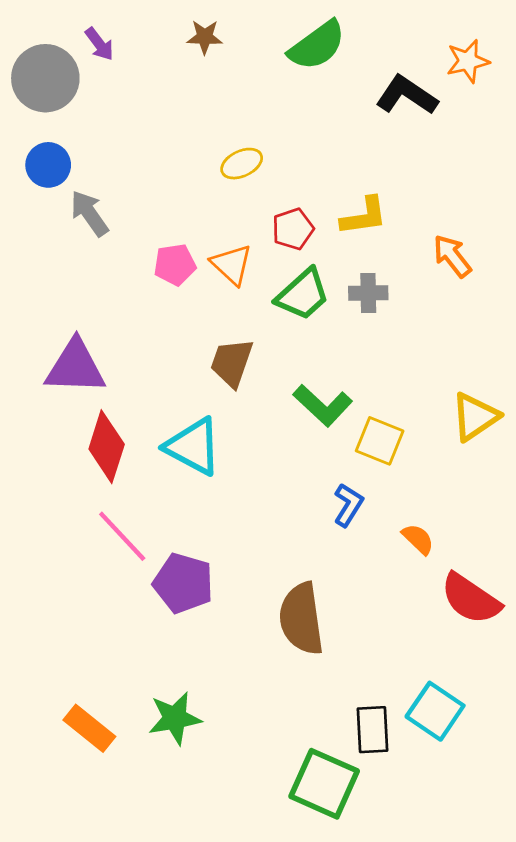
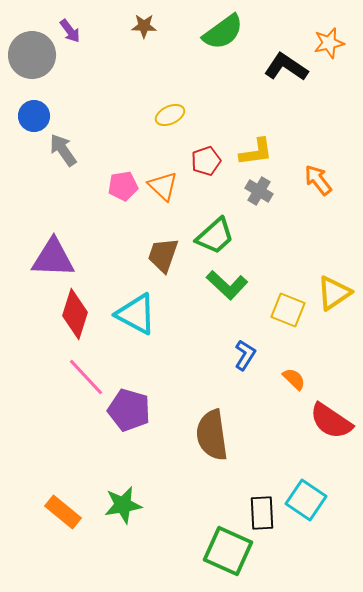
gray cross: (368, 293) -> (259, 191), moved, turned 32
green trapezoid: (303, 294) -> (215, 236), moved
yellow square: (380, 441) -> (288, 310), moved

